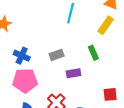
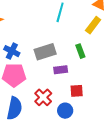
gray rectangle: (57, 55) -> (45, 52), size x1.5
red square: (110, 94) -> (77, 91), moved

